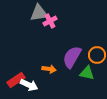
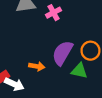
pink cross: (50, 21) -> (53, 13), moved

